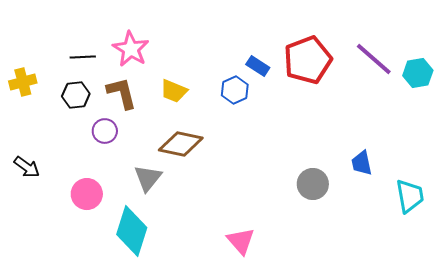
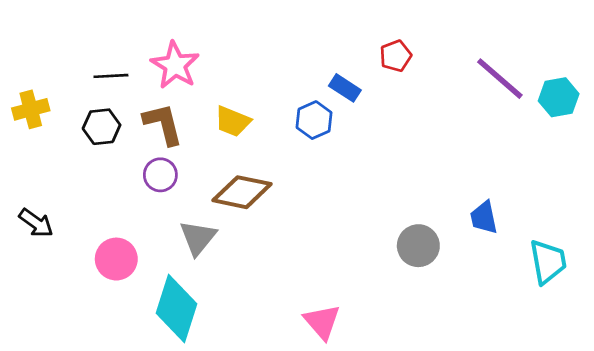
red pentagon: (308, 60) -> (396, 56), moved, size x0.5
purple circle: (105, 131) -> (160, 175), moved

